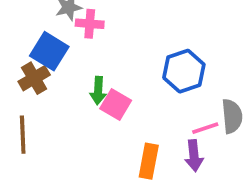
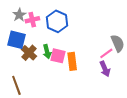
blue hexagon: (184, 71) -> (57, 21), moved
brown cross: (34, 78) -> (29, 53), moved
orange rectangle: (149, 161) -> (72, 61), moved

